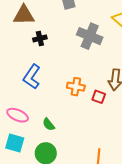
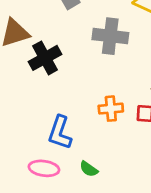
black cross: (40, 38) -> (45, 58), size x1.6
blue L-shape: (32, 77) -> (60, 133), moved

